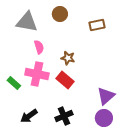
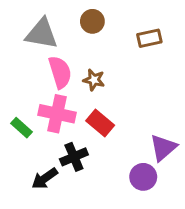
pink semicircle: (39, 47) -> (60, 72), size x1.5
brown star: (68, 58) -> (94, 80), moved
black cross: (64, 116) -> (74, 157), moved
purple circle: (104, 118) -> (143, 177), moved

